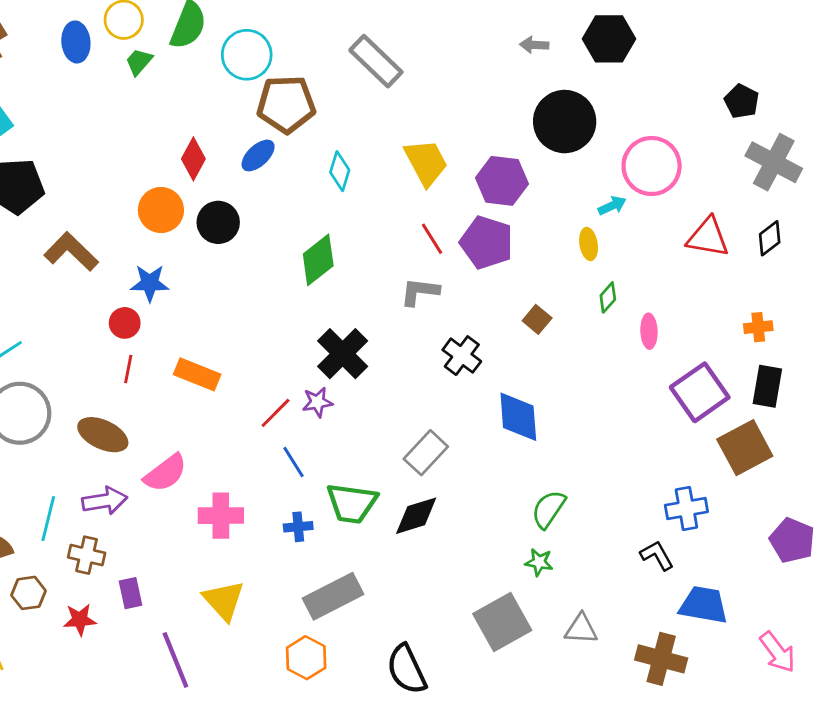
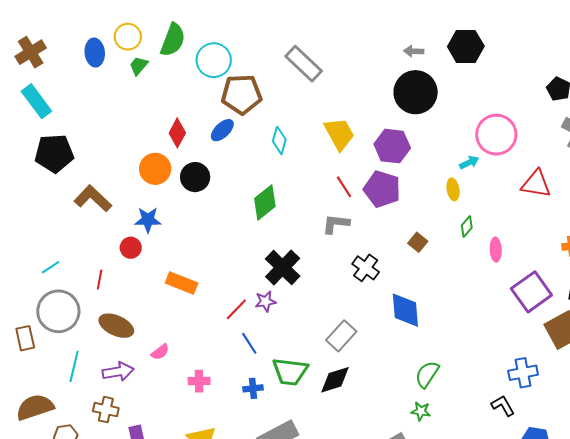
black circle: (565, 122) -> (416, 92), moved
red line: (128, 369) -> (100, 280), moved
pink semicircle: (165, 473) -> (160, 352), size x0.6
pink cross: (221, 516) -> (199, 381), size x0.7
cyan line: (48, 519) -> (74, 366), moved

